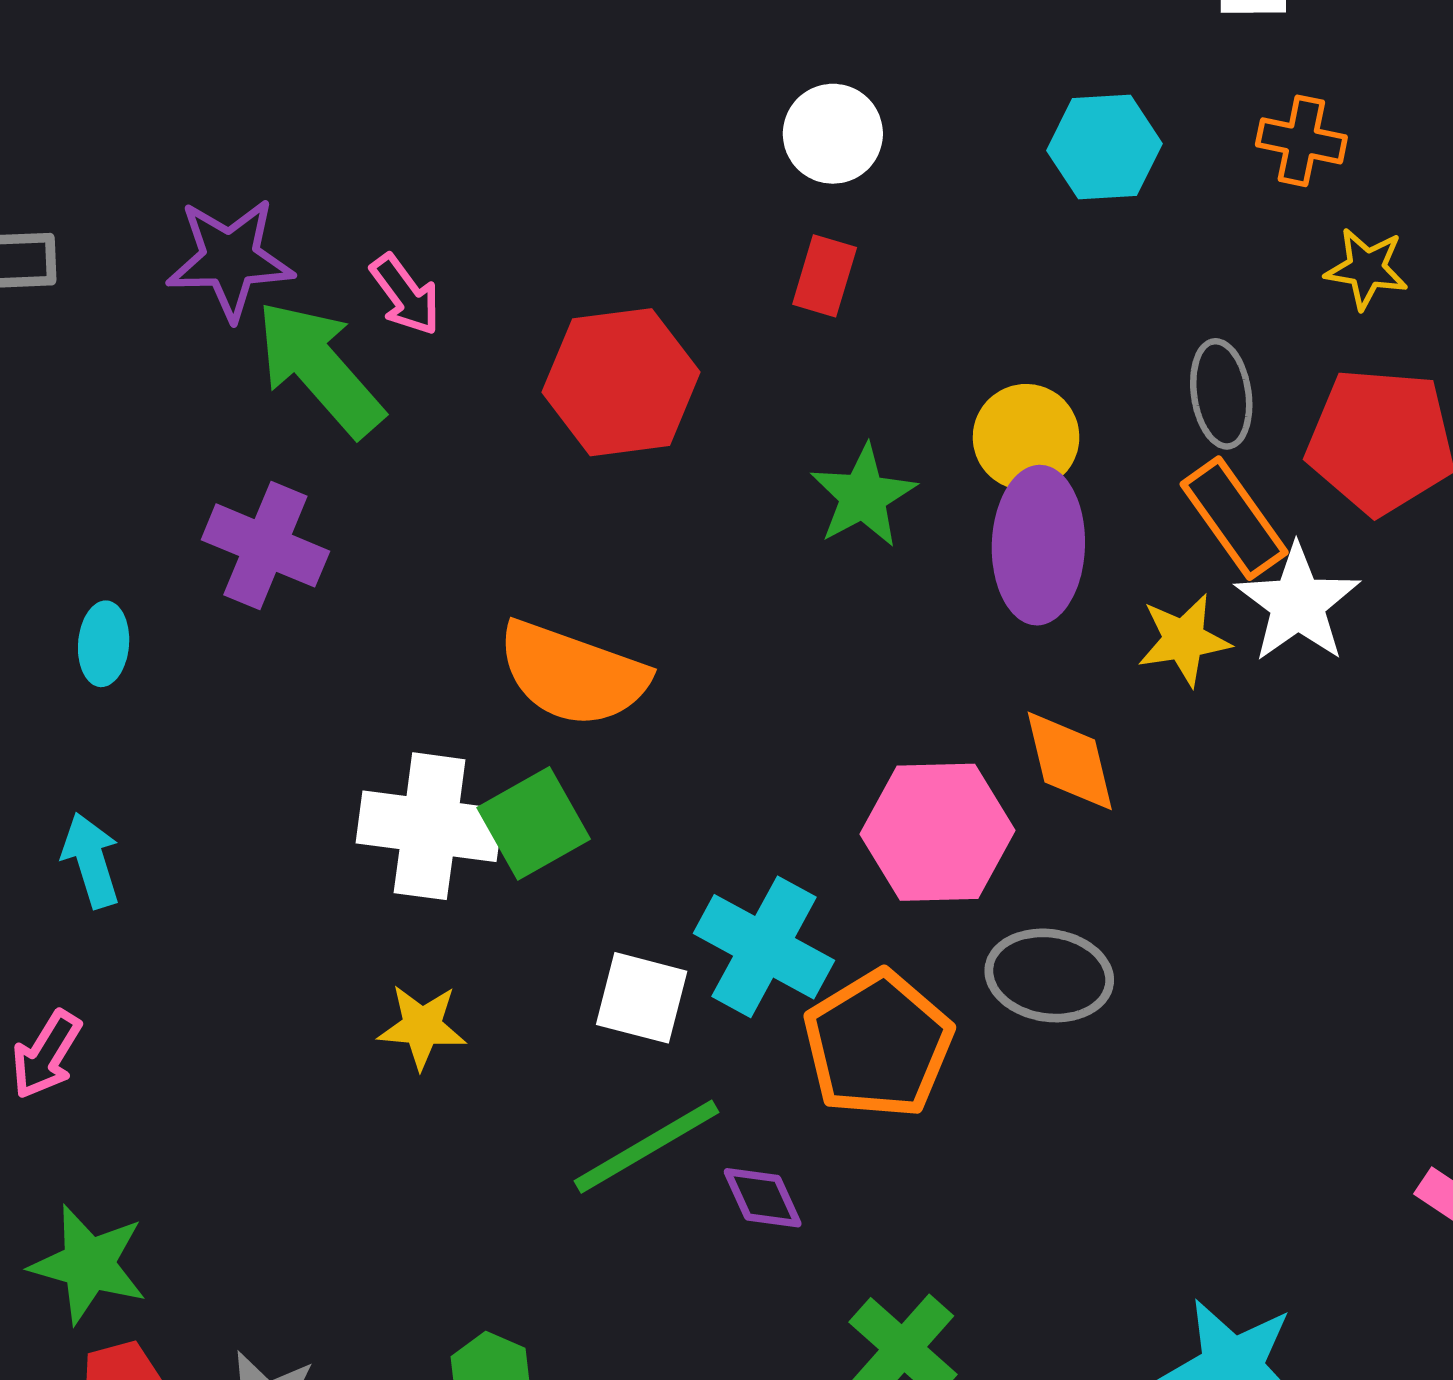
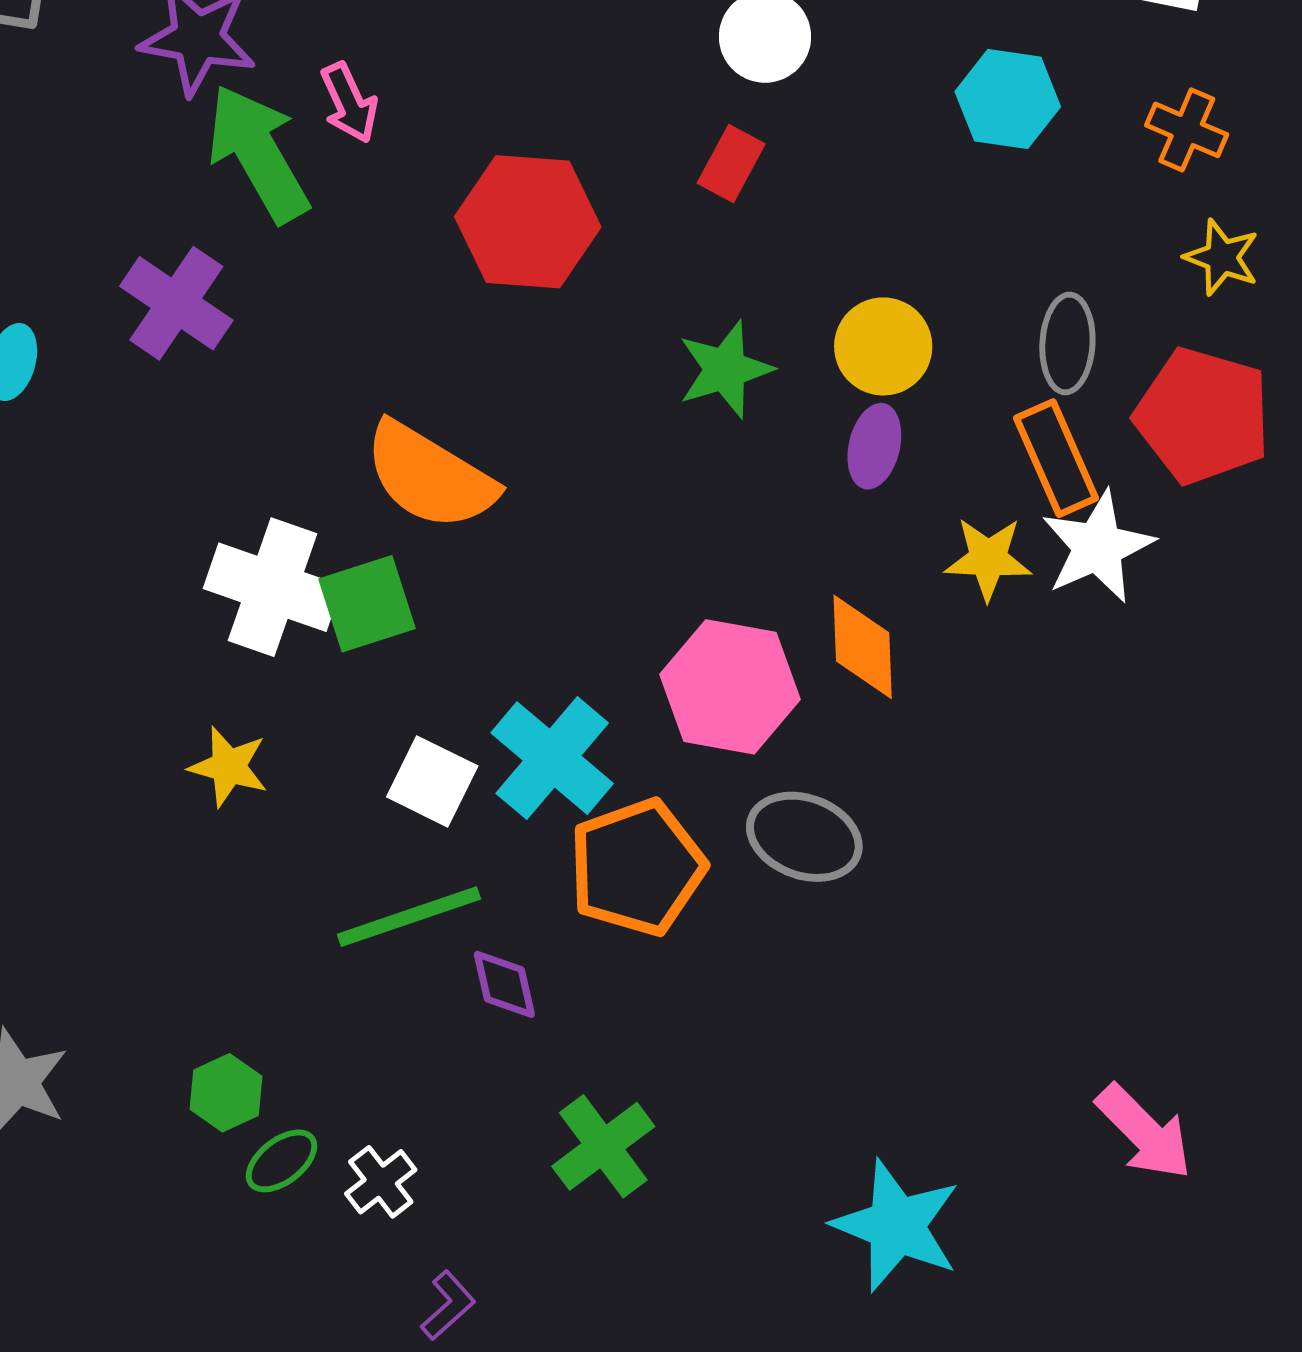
purple ellipse: (1038, 545) -> (874, 446), size x0.6

